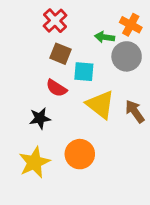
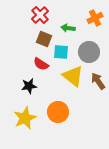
orange cross: (131, 25) -> (95, 18), turned 35
green arrow: (105, 37) -> (68, 28), moved
gray circle: (127, 56) -> (89, 52), moved

